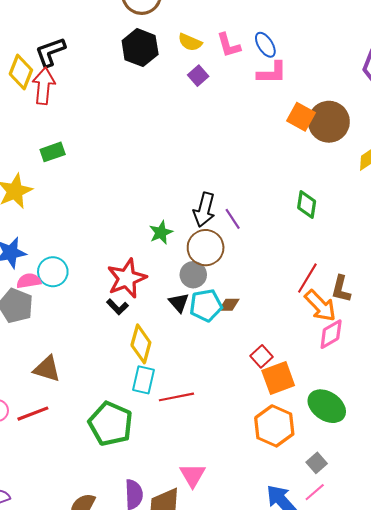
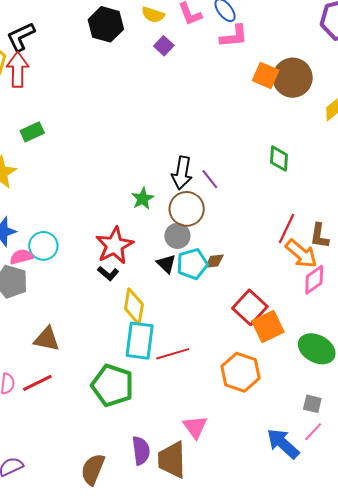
red square: (262, 356) -> (250, 307), size x1.6
cyan rectangle: (144, 380) -> (140, 341), size x1.4
orange hexagon: (274, 426) -> (241, 372), moved
gray square: (317, 463) -> (312, 404), turned -30

